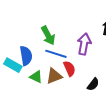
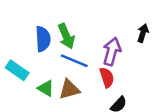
blue semicircle: (26, 56) -> (43, 39), moved
red semicircle: (69, 69) -> (107, 77), moved

